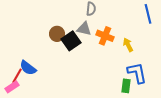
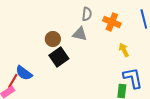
orange cross: (105, 36) -> (112, 22), moved
black square: (71, 41) -> (59, 57), moved

